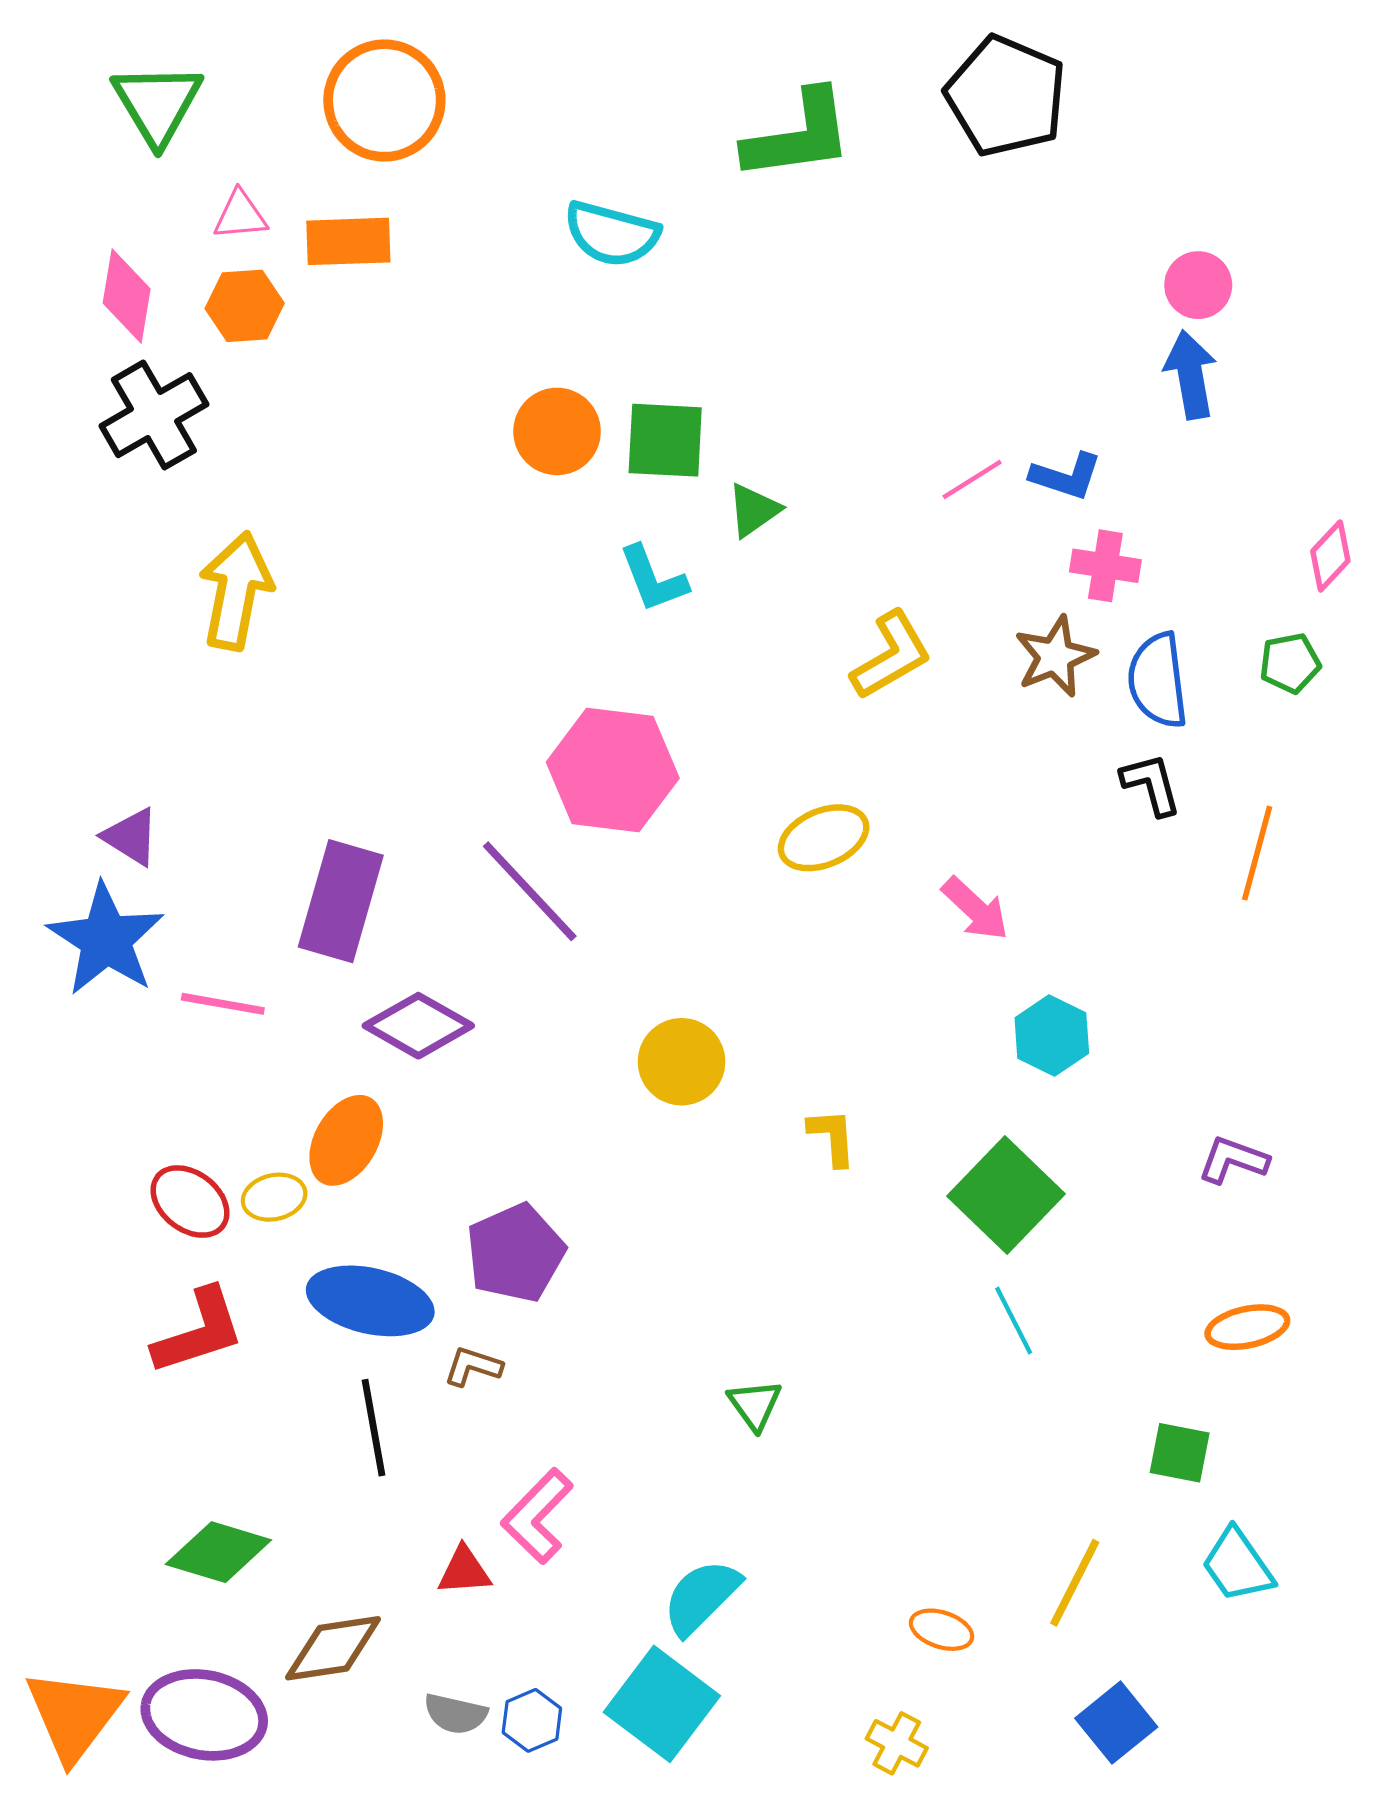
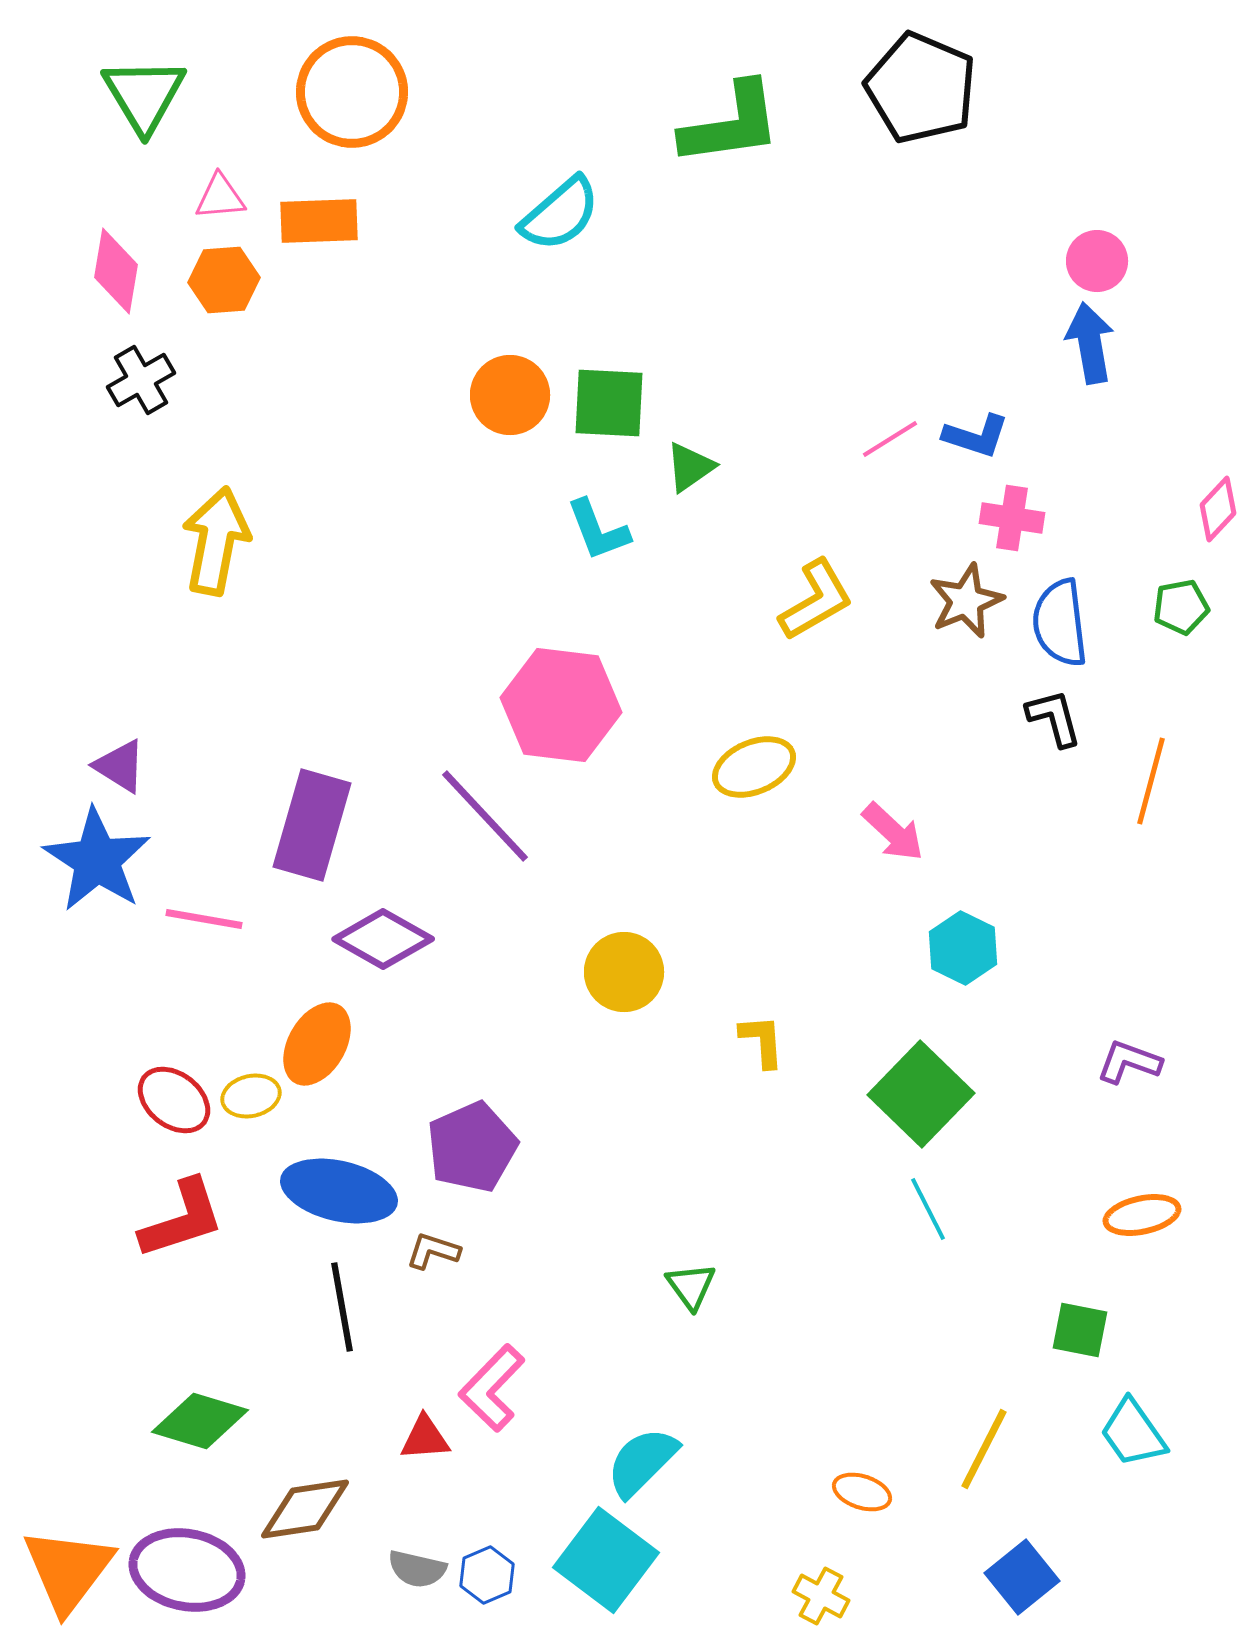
cyan semicircle: (612, 234) -> (560, 214), turned -56
black cross: (154, 415) -> (141, 380), size x0.7

